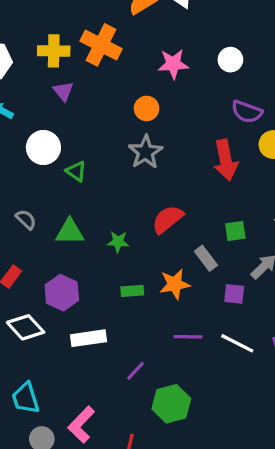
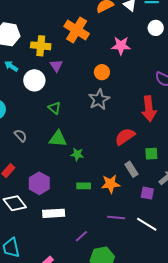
yellow cross: (54, 51) -> (41, 46), moved
white circle: (230, 60) -> (156, 28), moved
purple triangle: (63, 91) -> (56, 66), moved
white circle: (43, 147) -> (34, 80), moved
red semicircle: (168, 219) -> (125, 137), moved
green triangle: (70, 232) -> (58, 139), moved

